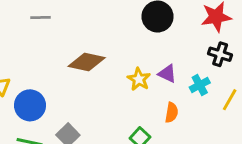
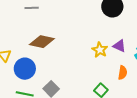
brown diamond: (87, 62) -> (42, 42), moved

